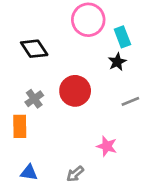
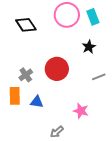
cyan rectangle: (122, 37) -> (93, 17), moved
black diamond: (34, 49) -> (26, 25), moved
blue triangle: (29, 173) -> (37, 102), moved

